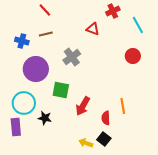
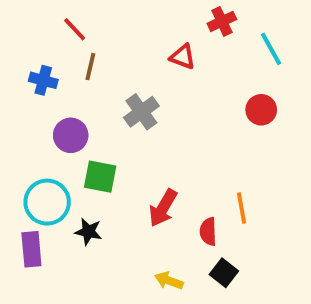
red line: (45, 10) -> (75, 29), moved
brown line: (46, 34) -> (90, 67), turned -64
purple circle: (36, 69) -> (71, 135), size x0.7
green square: (61, 90) -> (100, 177), moved
black square: (104, 139) -> (224, 273), moved

